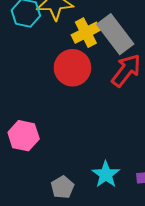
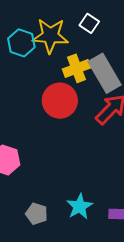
gray pentagon: (62, 187) -> (37, 214), turned -30

